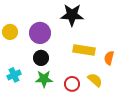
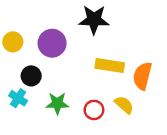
black circle: (41, 58) -> (31, 76), moved
orange semicircle: (109, 58) -> (142, 76), size x1.5
cyan cross: (14, 75) -> (18, 98), turned -32

